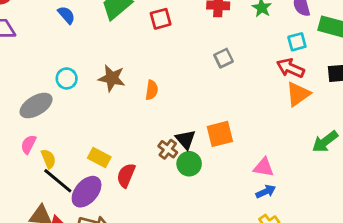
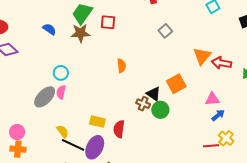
red square: (161, 19) -> (108, 22), moved, turned 35
red arrow: (290, 68) -> (221, 63), moved
brown star: (112, 78) -> (80, 33), moved
orange triangle: (298, 94) -> (202, 56), moved
pink semicircle: (28, 144) -> (61, 92), moved

